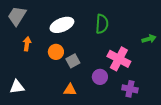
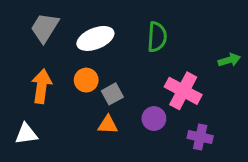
gray trapezoid: (17, 16) -> (45, 28), moved
orange arrow: (27, 44) -> (42, 86), moved, size x1.5
orange triangle: (70, 90) -> (108, 125), moved

